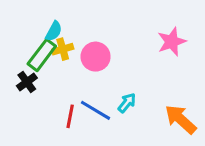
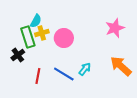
green rectangle: (42, 55) -> (28, 37), turned -55
red line: (70, 116) -> (38, 76), moved
orange arrow: (181, 119) -> (121, 66), moved

